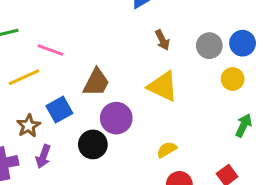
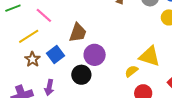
pink line: (50, 50) -> (44, 15), turned 30
yellow triangle: (163, 86) -> (150, 56), moved
brown star: (29, 126) -> (32, 59), moved

